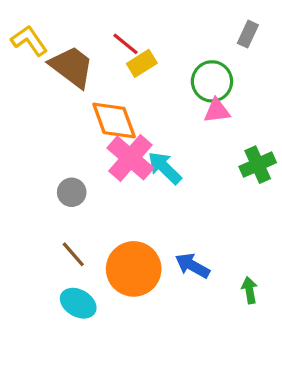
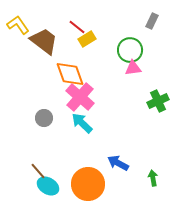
cyan arrow: (165, 168) -> (82, 123), moved
brown line: (73, 254) -> (38, 171), moved
orange circle: (134, 269) -> (88, 184), moved

